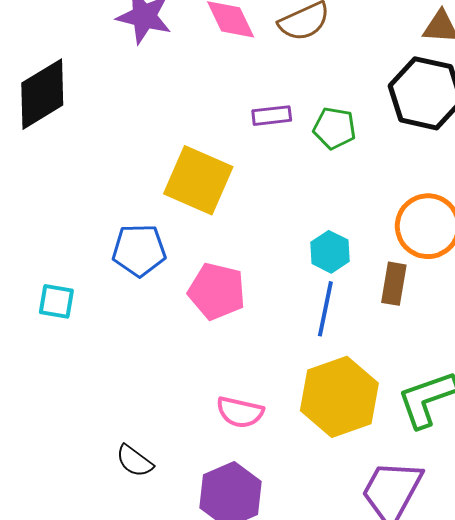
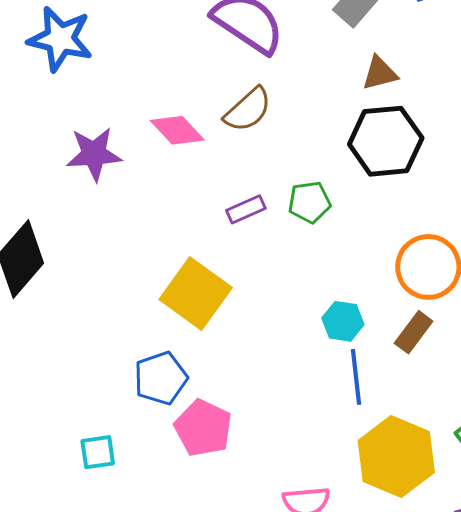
yellow square: (198, 180) -> (196, 294), turned 30
brown rectangle: (394, 284) -> (414, 332), turned 45
pink pentagon: (217, 291) -> (203, 428), moved, turned 30

